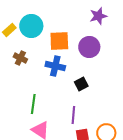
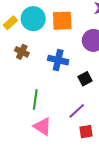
orange square: (59, 41) -> (62, 21), moved
purple line: (73, 115) -> (77, 111), turned 42

